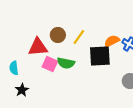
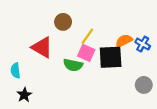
brown circle: (58, 35) -> (63, 22), moved
red triangle: (38, 47) -> (42, 47), turned 35
pink square: (50, 64) -> (86, 53), moved

